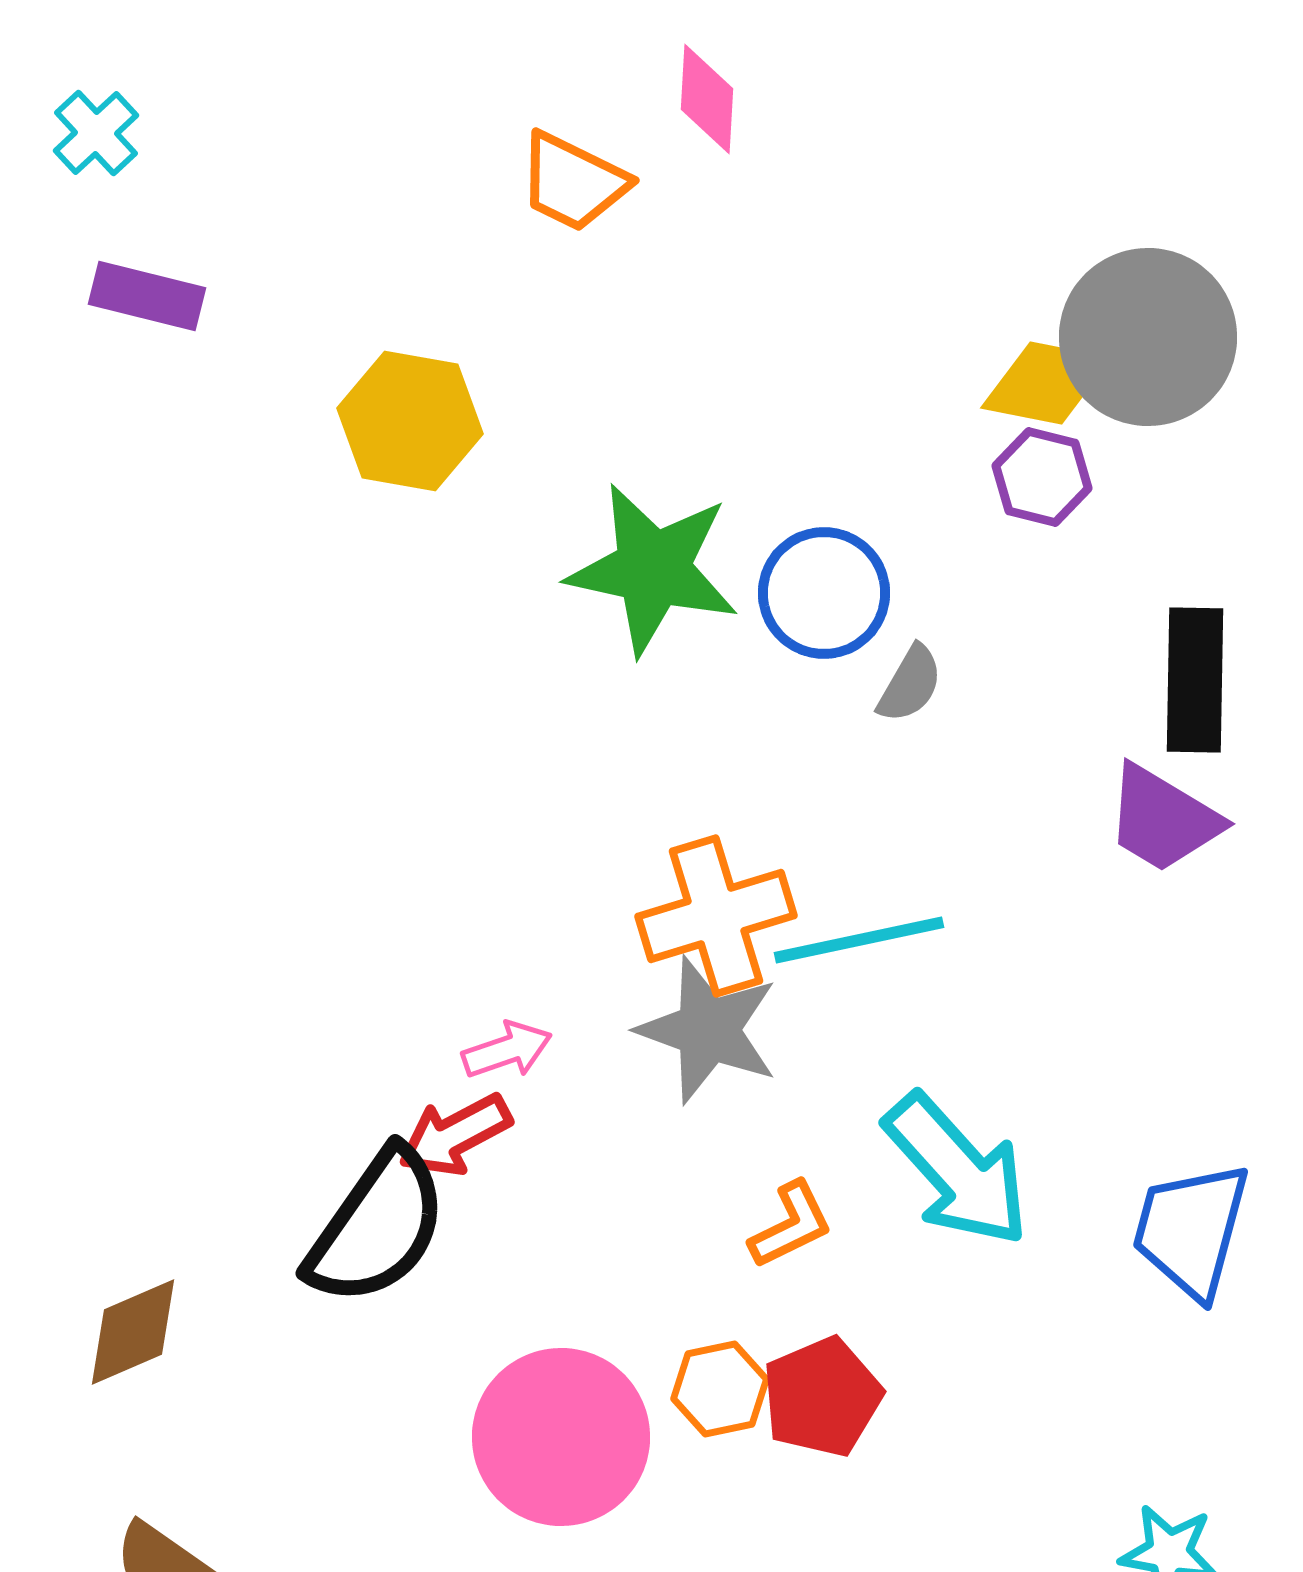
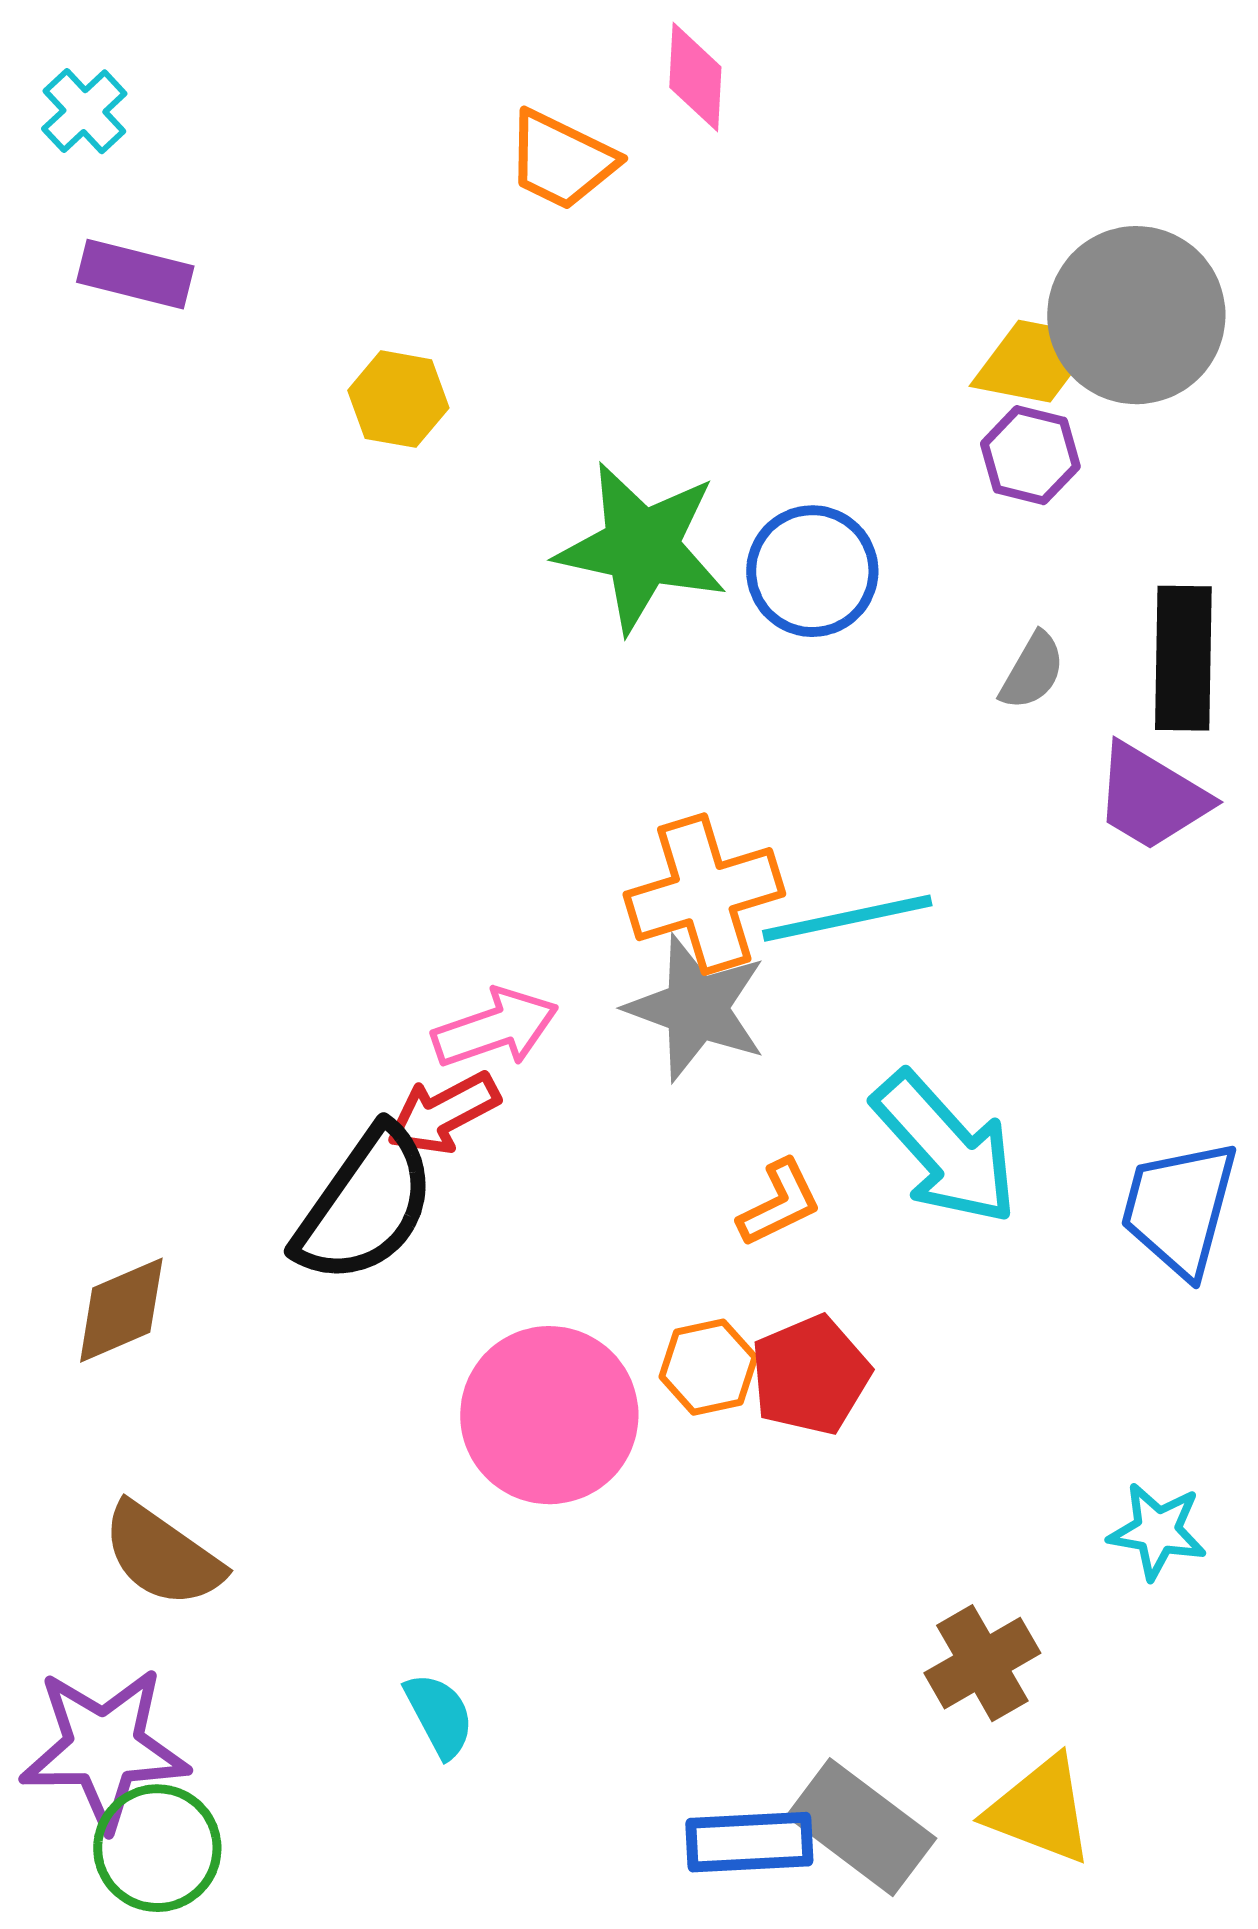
yellow hexagon: (410, 421) -> (398, 399), size x0.7
gray semicircle: (910, 684) -> (1032, 671), moved
pink arrow: (507, 1050) -> (495, 1028), size x1.4

